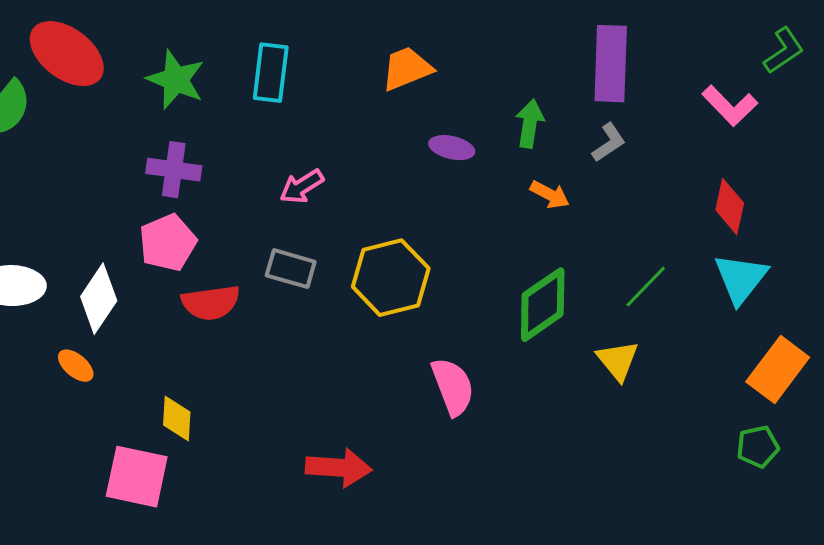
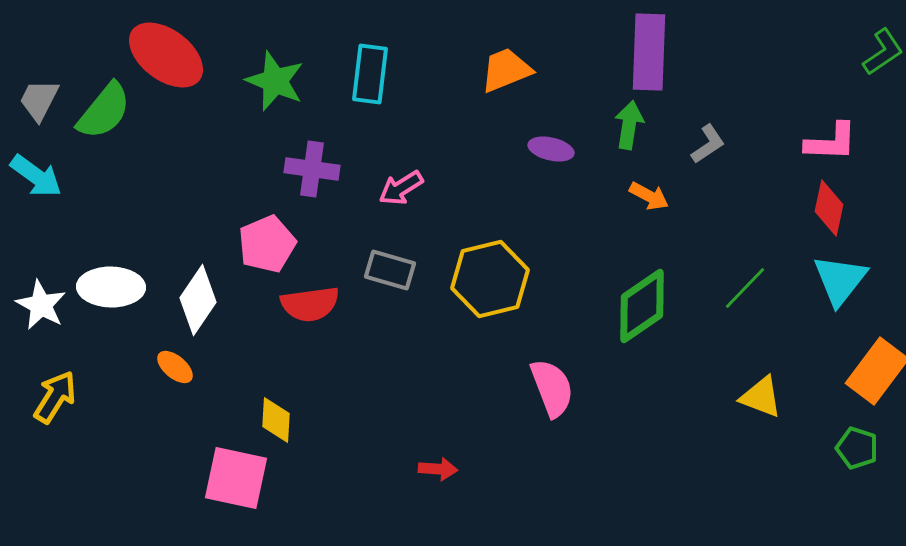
purple rectangle: (611, 64) -> (649, 52), moved
pink L-shape: (730, 106) -> (831, 142), moved, turned -44
purple cross: (174, 170) -> (312, 169), moved
yellow triangle: (618, 361) -> (761, 397), moved, turned -30
green pentagon: (758, 447) -> (857, 448), turned 30
red arrow: (339, 468) -> (438, 469), size x0.6

